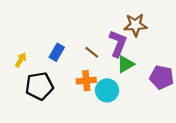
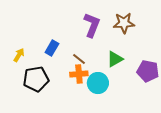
purple L-shape: (118, 43) -> (92, 25), moved
brown line: (92, 52) -> (79, 59), moved

